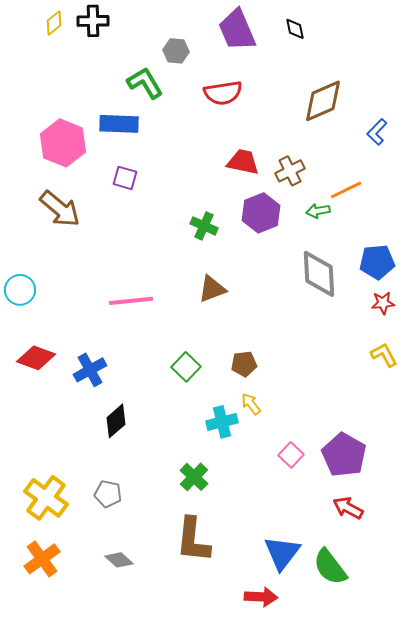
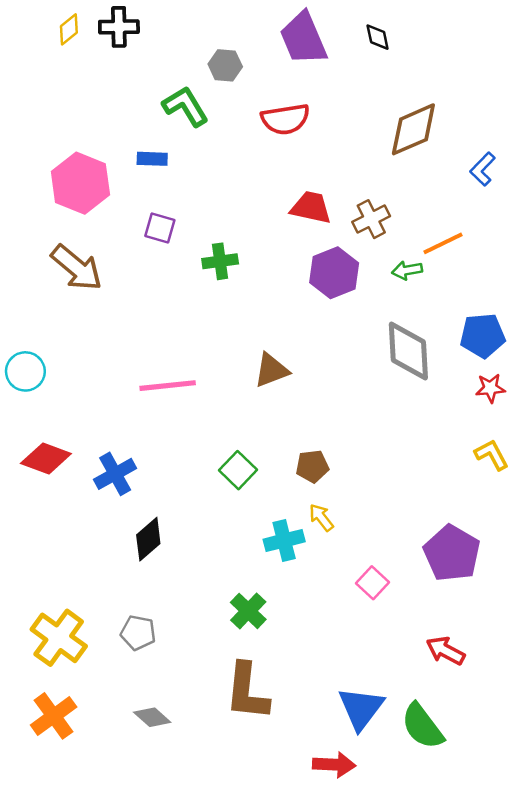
blue rectangle: (119, 124) -> (152, 159), size x0.6
green cross: (204, 226) -> (220, 261), moved, turned -32
purple pentagon: (344, 455) -> (452, 553), moved

